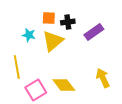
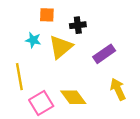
orange square: (49, 18) -> (47, 15), moved
purple rectangle: (94, 32) -> (104, 54), moved

